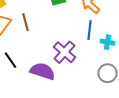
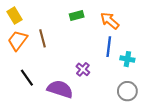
purple cross: (64, 52) -> (83, 69), size x0.6

